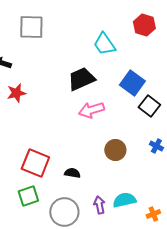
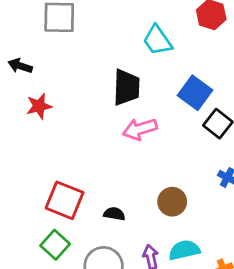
black trapezoid: (81, 79) -> (126, 87), turned 116
brown circle: (115, 150) -> (172, 202), moved
green square: (28, 196) -> (55, 245), turned -30

